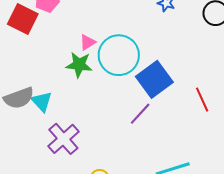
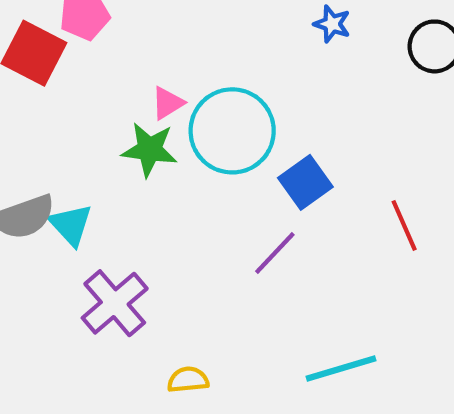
blue square: (154, 79) -> (305, 182), size x0.7

